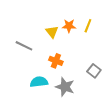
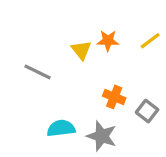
yellow line: (88, 26) -> (150, 41), moved, turned 32
orange cross: (56, 61) -> (114, 97), moved

